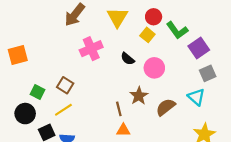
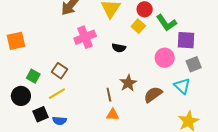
purple square: (199, 48) -> (186, 40), turned 36
black semicircle: (128, 59) -> (119, 48), turned -32
pink circle: (154, 68) -> (165, 58), moved

